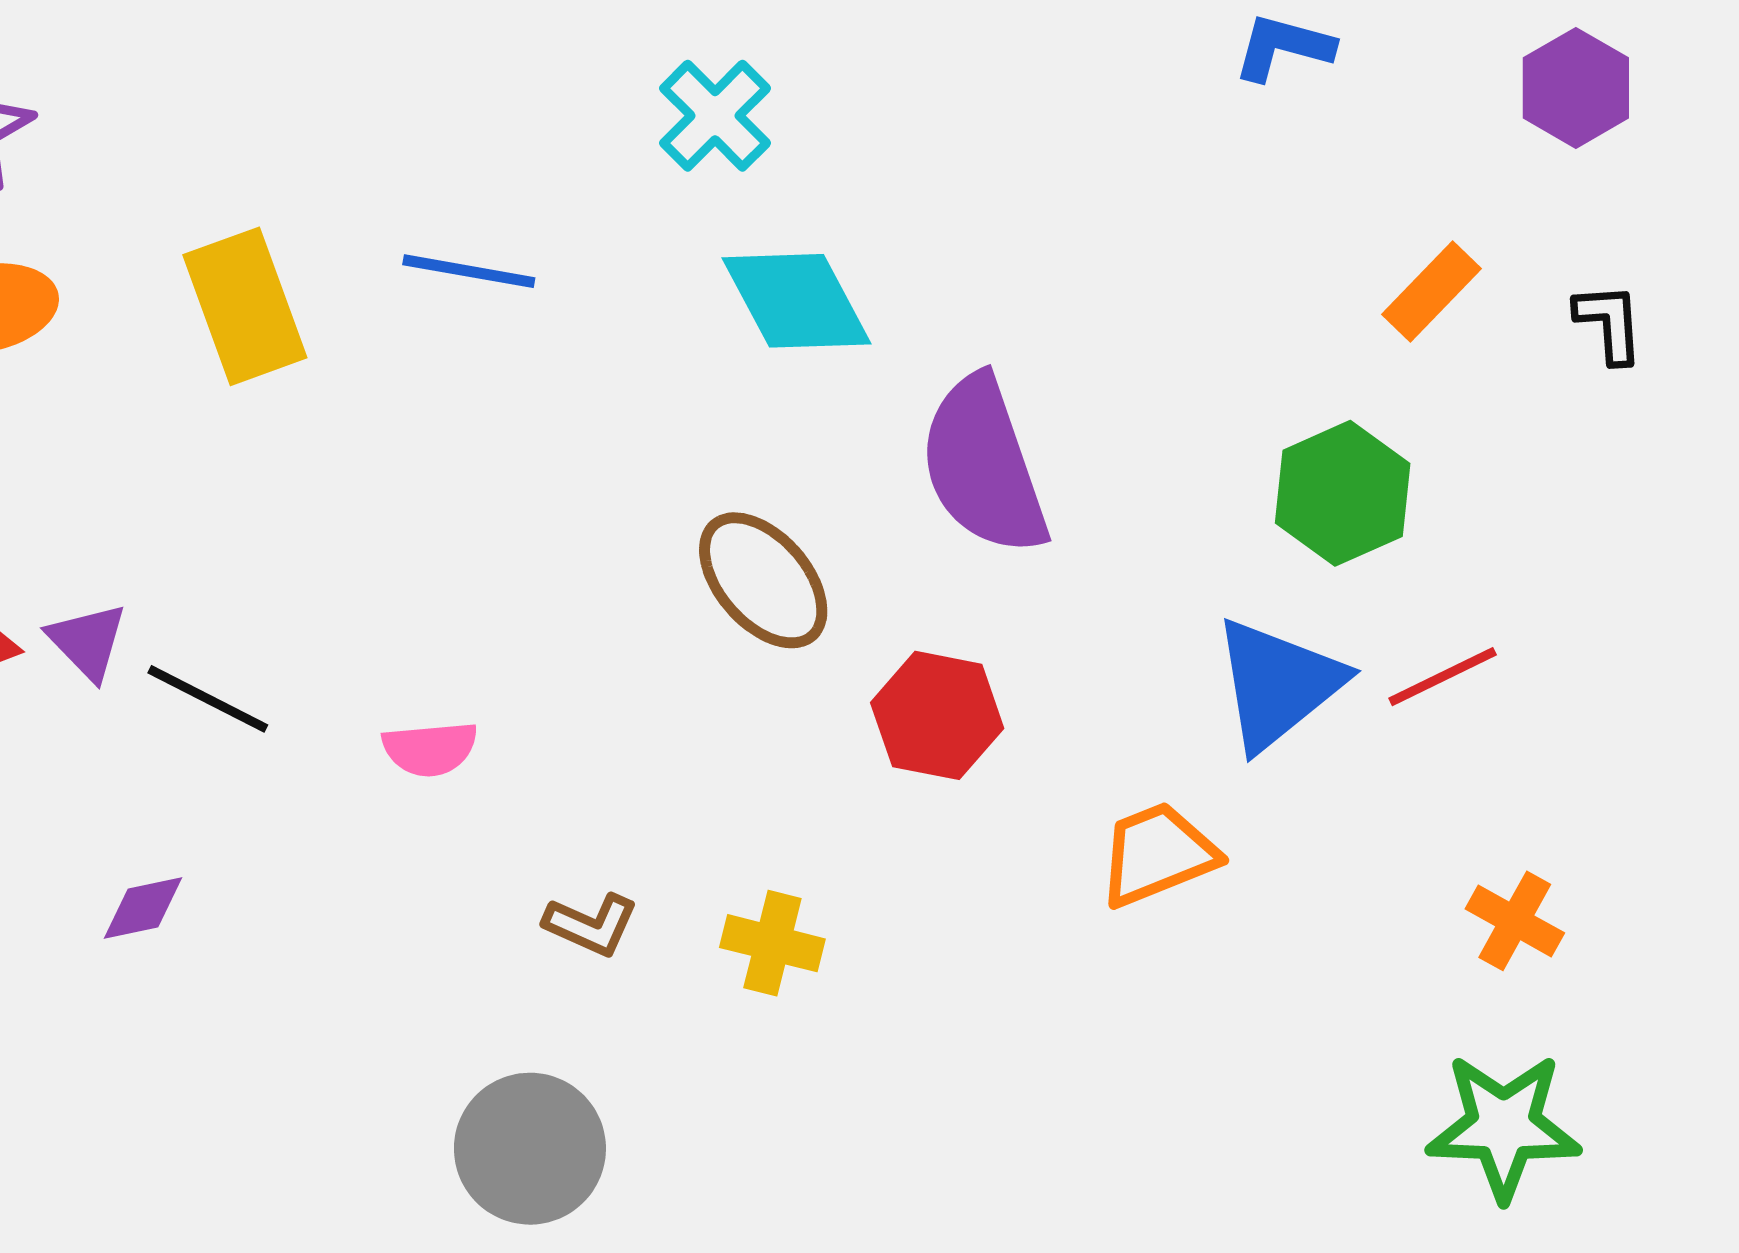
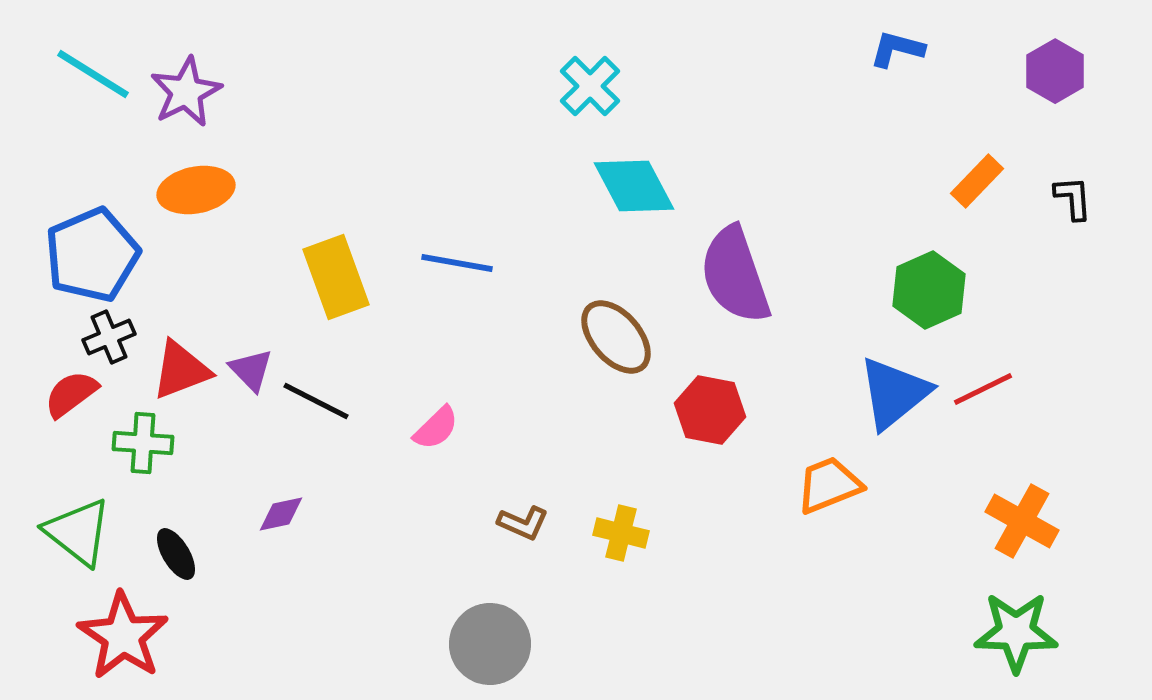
blue line: (469, 271) -> (457, 263), moved
yellow rectangle: (245, 306) -> (336, 277), moved
pink semicircle: (430, 749) -> (436, 428), turned -39
orange cross: (1515, 921) -> (1022, 521), size x1.4

